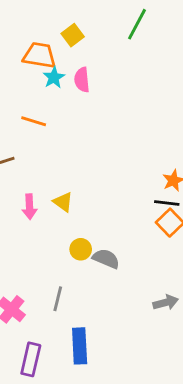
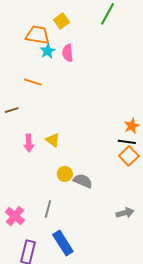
blue rectangle: (80, 346) -> (63, 243), turned -30

